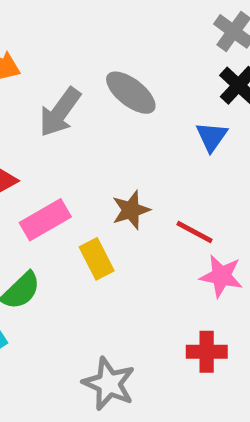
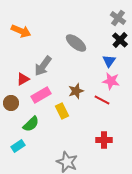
gray arrow: (60, 112) -> (43, 66), moved
pink star: (221, 276) -> (111, 81), moved
red cross: (207, 352) -> (104, 140), moved

